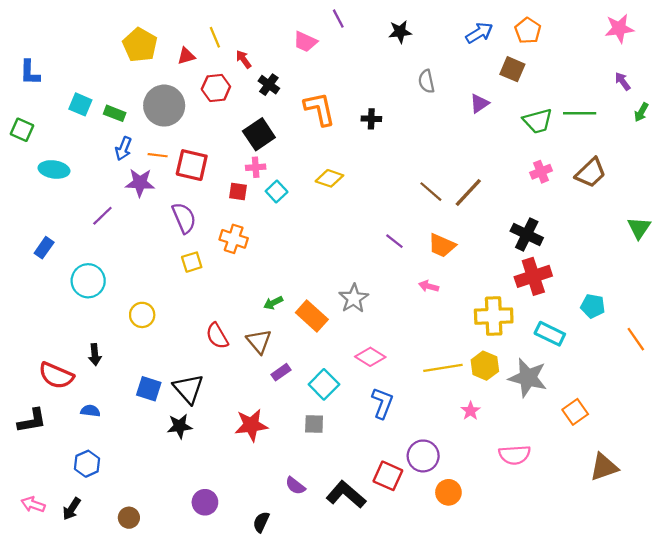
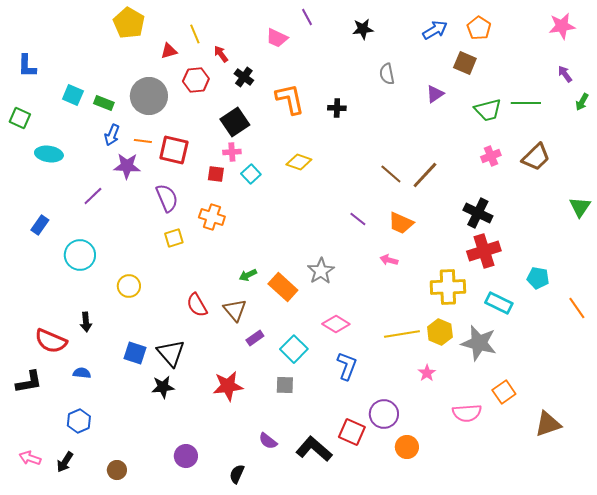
yellow pentagon: (140, 45) -> (129, 23), moved
orange square: (575, 412) -> (504, 392), moved

